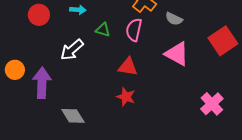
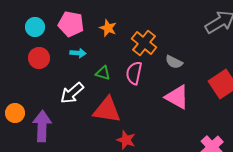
red triangle: (128, 67) -> (107, 110), moved, size x1.4

